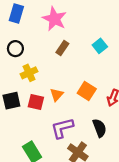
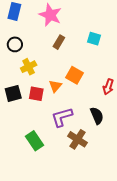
cyan square: (100, 46) -> (94, 39), turned -32
orange square: (87, 91) -> (74, 75), moved

